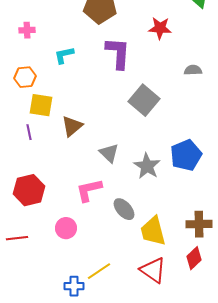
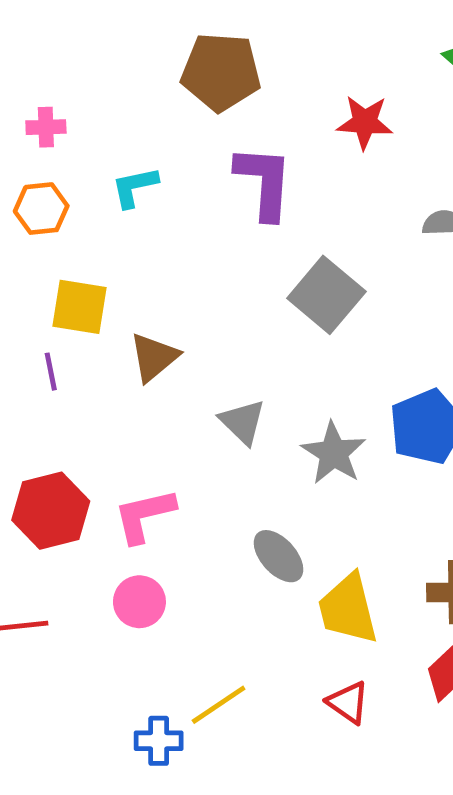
orange hexagon: (25, 77) -> (41, 209), moved
pink L-shape: (89, 190) -> (144, 515), moved
red triangle: (153, 270) -> (348, 702), size x0.7

